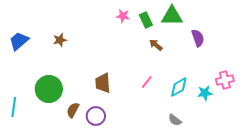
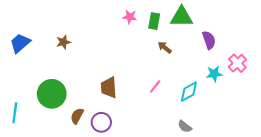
green rectangle: (146, 20) -> (154, 21), turned 35
pink cross: (225, 80) -> (237, 63), moved, turned -30
cyan star: (205, 93) -> (214, 74), moved

